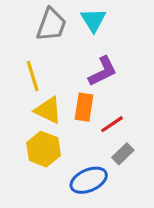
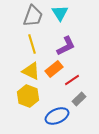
yellow line: (33, 76) -> (32, 44), moved
orange rectangle: (84, 107) -> (54, 69), turned 42

